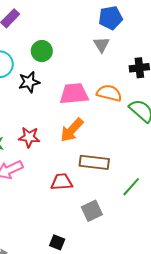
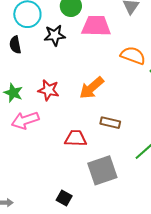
pink trapezoid: (74, 94) -> (96, 26), moved
brown rectangle: (94, 162) -> (110, 123), size x0.7
gray square: (92, 211) -> (102, 170), size x1.4

